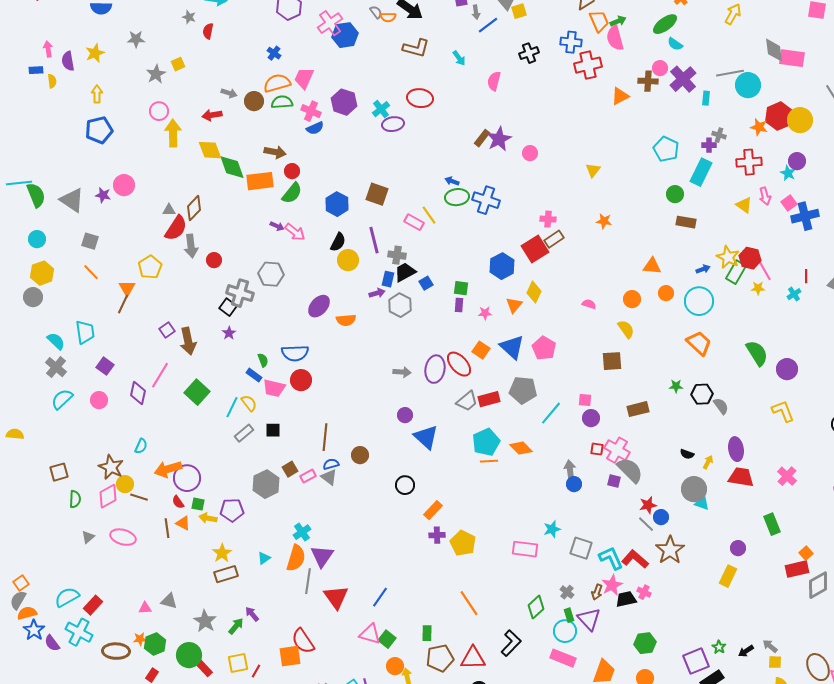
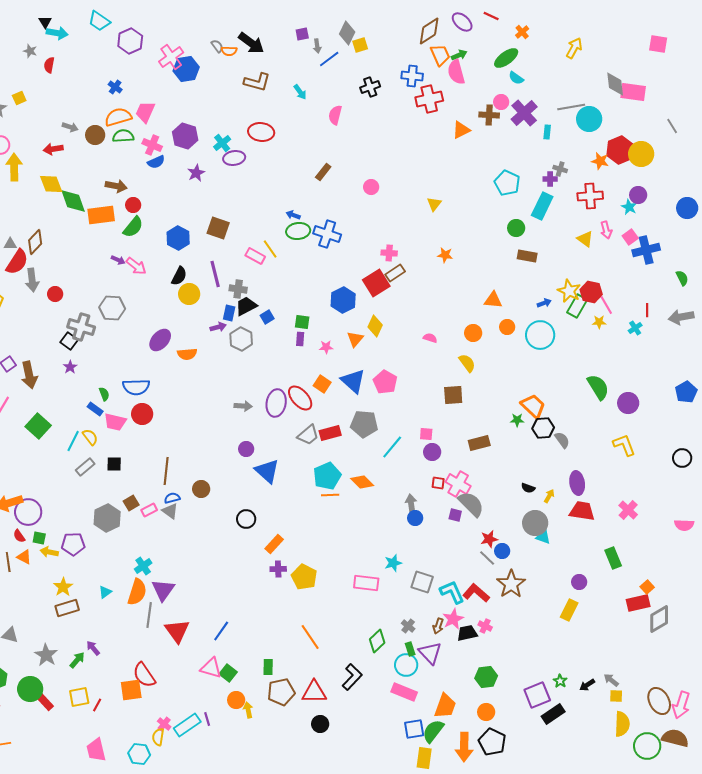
purple star: (499, 139) -> (196, 173), moved, size x0.7
orange trapezoid: (699, 343) -> (533, 406), moved

